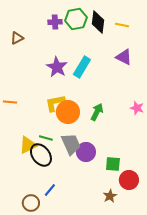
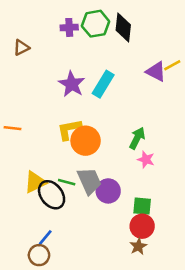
yellow line: (122, 25) -> (172, 65), moved, turned -40
pink star: (137, 108) -> (146, 160), moved
green arrow: (97, 112) -> (137, 138), moved
green line: (46, 138) -> (67, 182), moved
red circle: (129, 180) -> (142, 226), moved
blue line: (50, 190) -> (45, 238), moved

